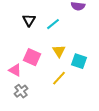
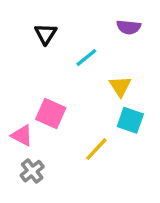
black triangle: (29, 20) -> (46, 34), moved
yellow triangle: (59, 51) -> (120, 86), moved

